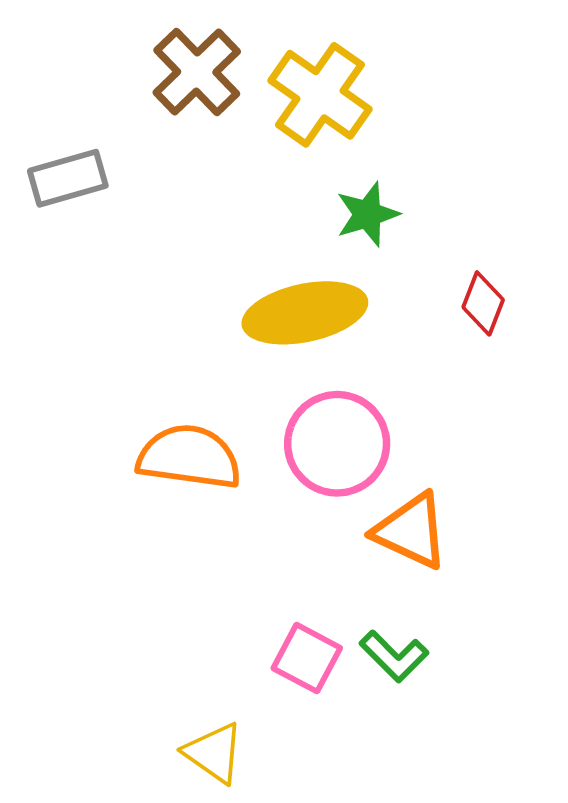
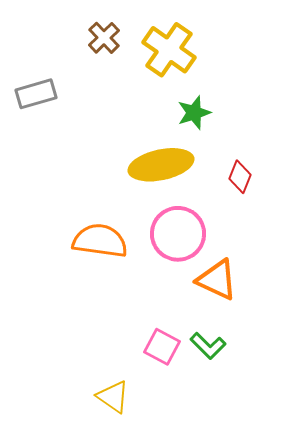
brown cross: (197, 72) -> (104, 38), size x0.7
red diamond: (483, 303) -> (240, 177), moved

